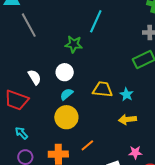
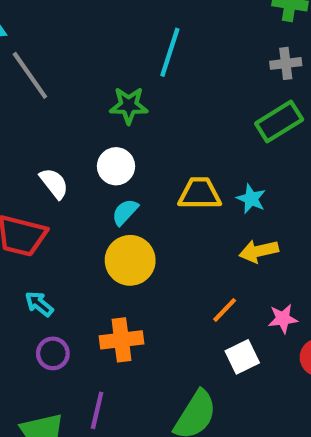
orange line: (87, 145) -> (225, 310), moved

